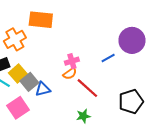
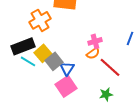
blue line: (108, 58) -> (130, 38), turned -40
blue triangle: (43, 89) -> (67, 68), turned -42
pink square: (18, 108) -> (66, 86), moved

